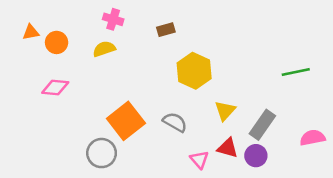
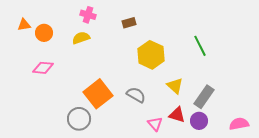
green line: (296, 72) -> (200, 46), moved, turned 75
yellow triangle: (225, 111) -> (175, 86), turned -30
pink semicircle: (312, 138) -> (239, 124), moved

